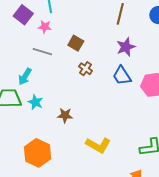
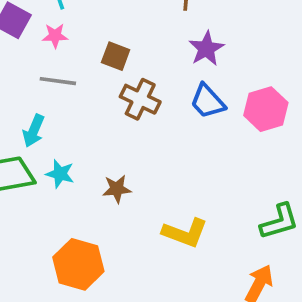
brown cross: (85, 69) -> (140, 99), size x1.5

